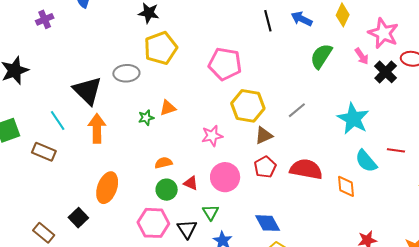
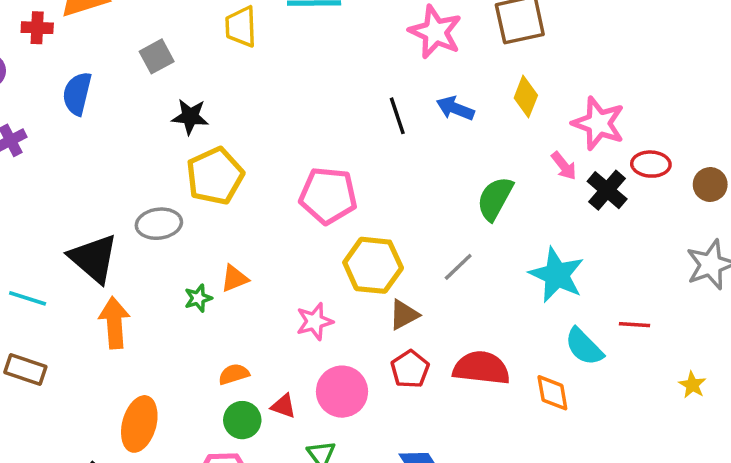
green semicircle: (321, 56) -> (495, 199), moved
cyan line: (58, 120) -> (28, 298), moved, turned -35

